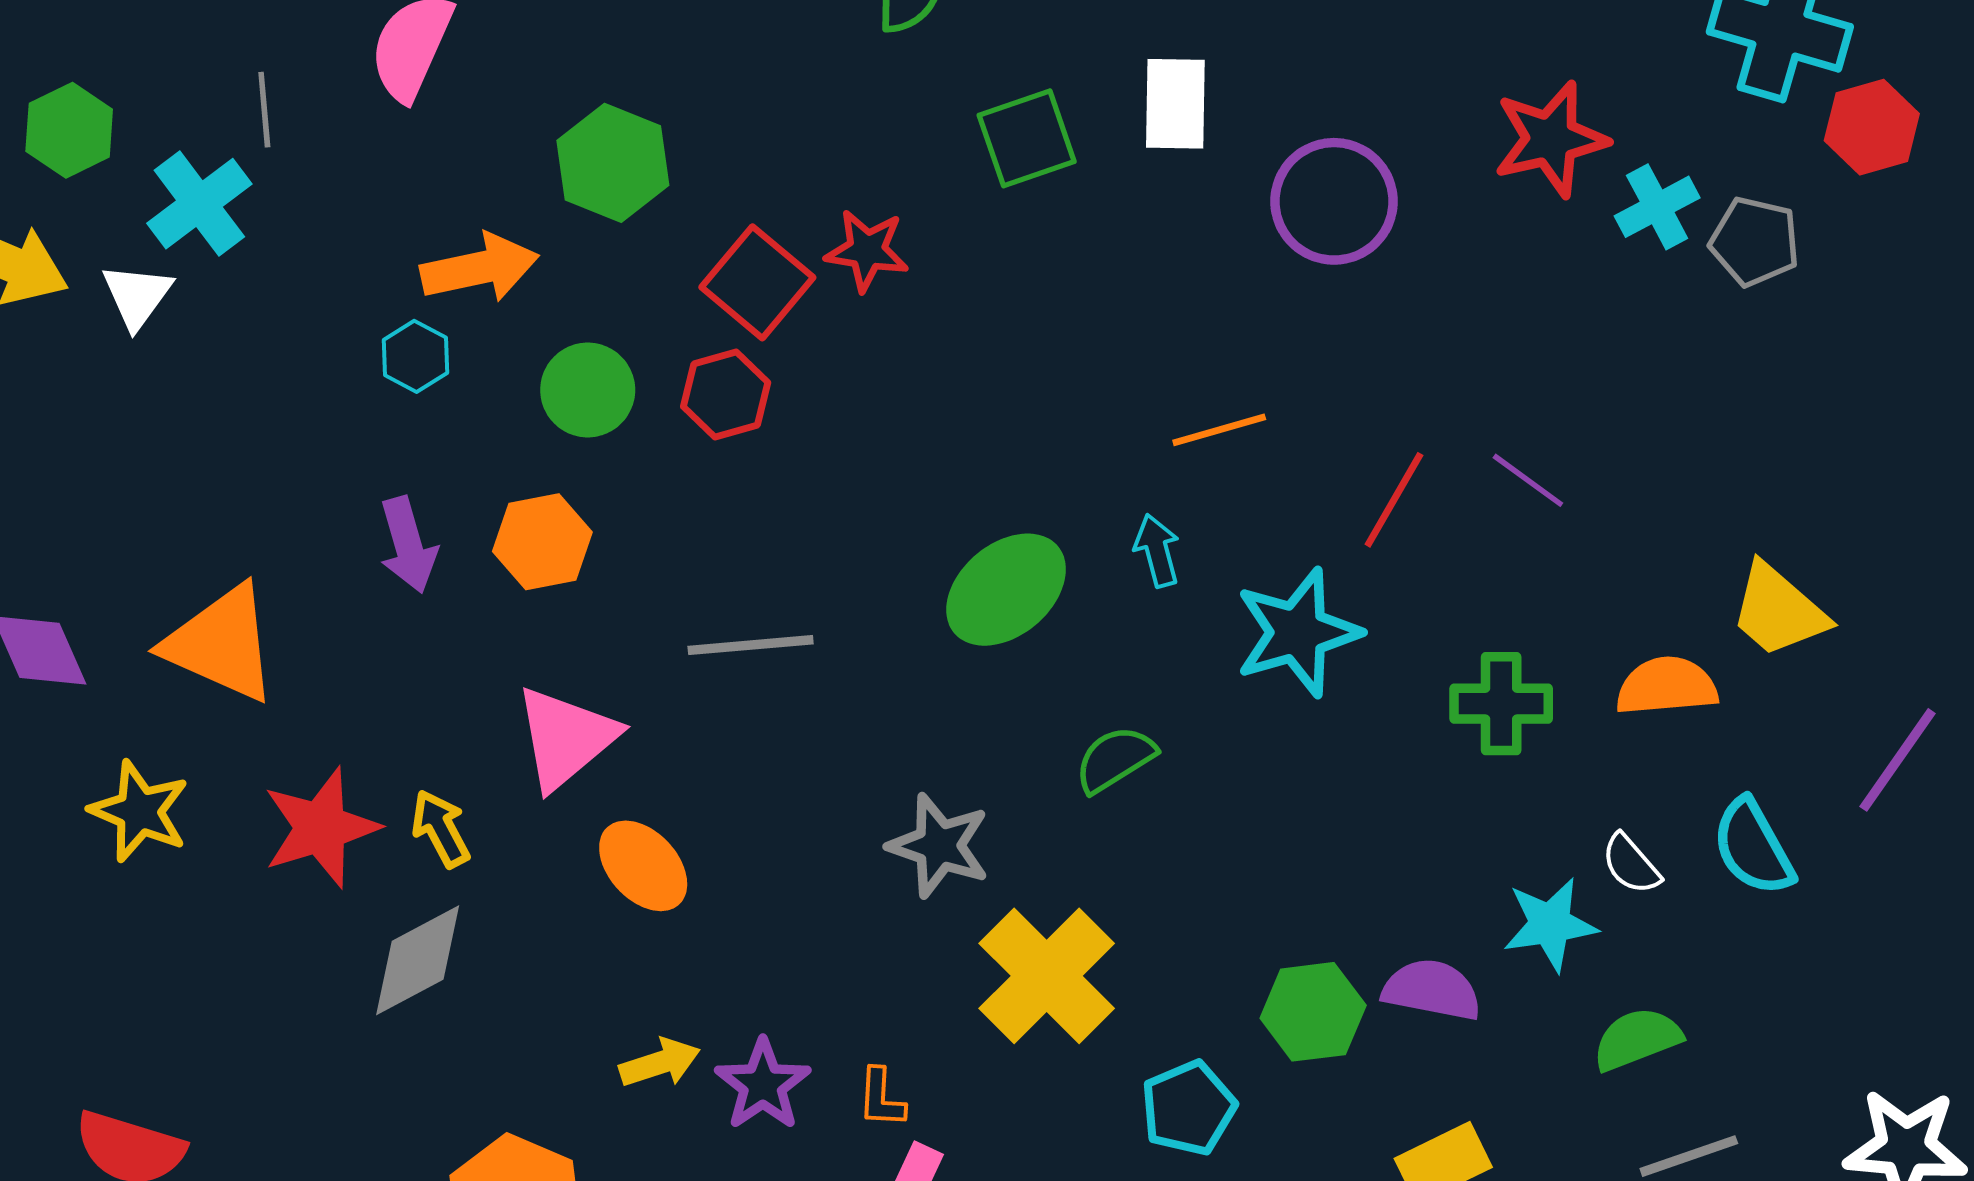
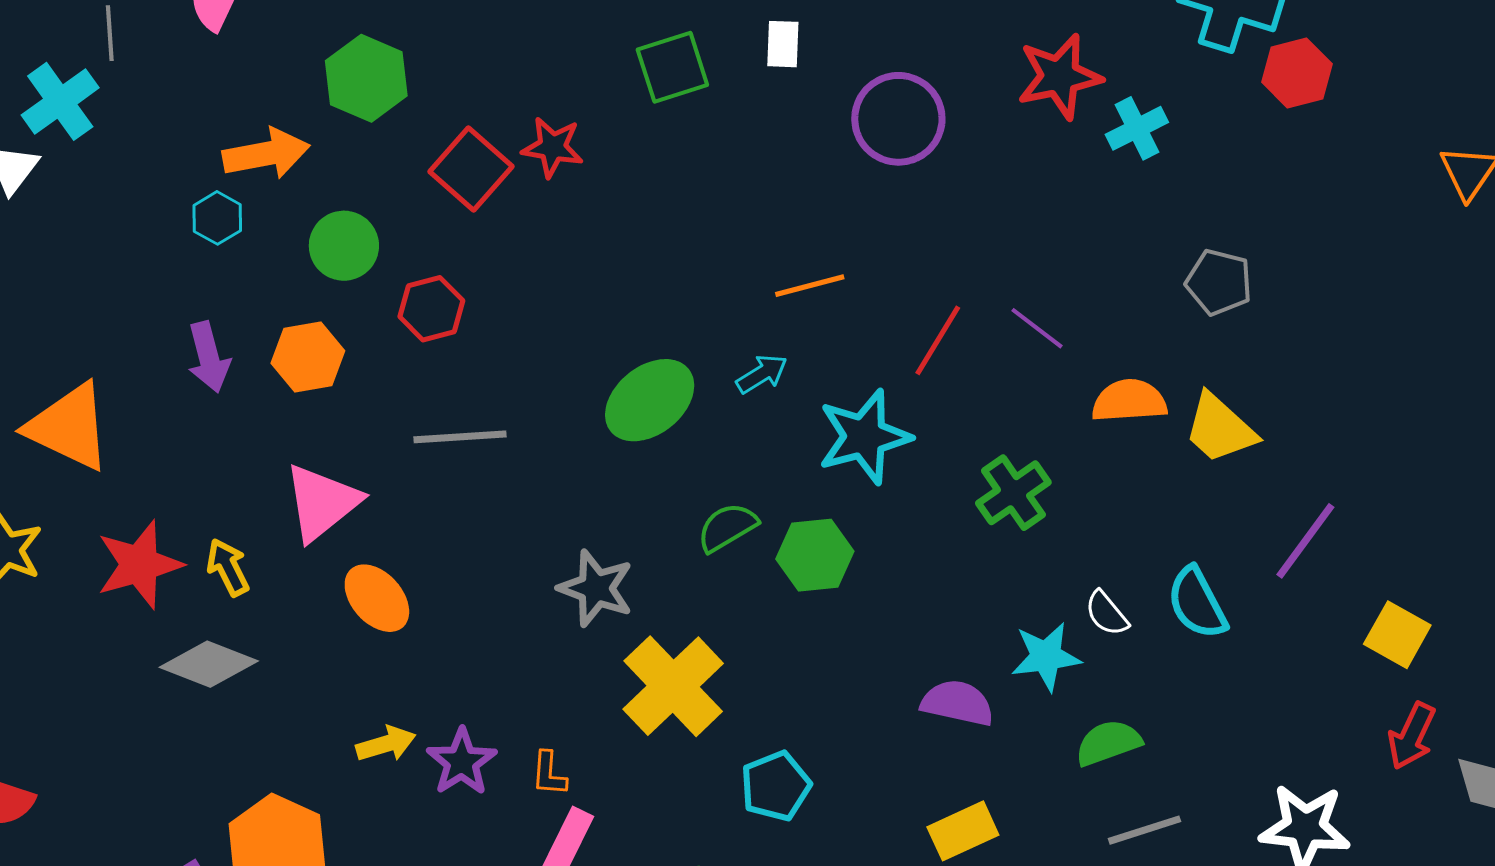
white rectangle: (1175, 104) -> (783, 44), size x0.7
gray pentagon: (1755, 241) -> (1219, 282), moved
red hexagon: (726, 395) -> (431, 309), moved
cyan arrow: (1157, 551) -> (762, 374), turned 72
orange semicircle: (1667, 686) -> (1129, 401), moved
green cross: (1501, 704) -> (1013, 493), turned -36
gray diamond: (418, 960) -> (209, 664), turned 48
green hexagon: (1313, 1012) -> (815, 555), moved

